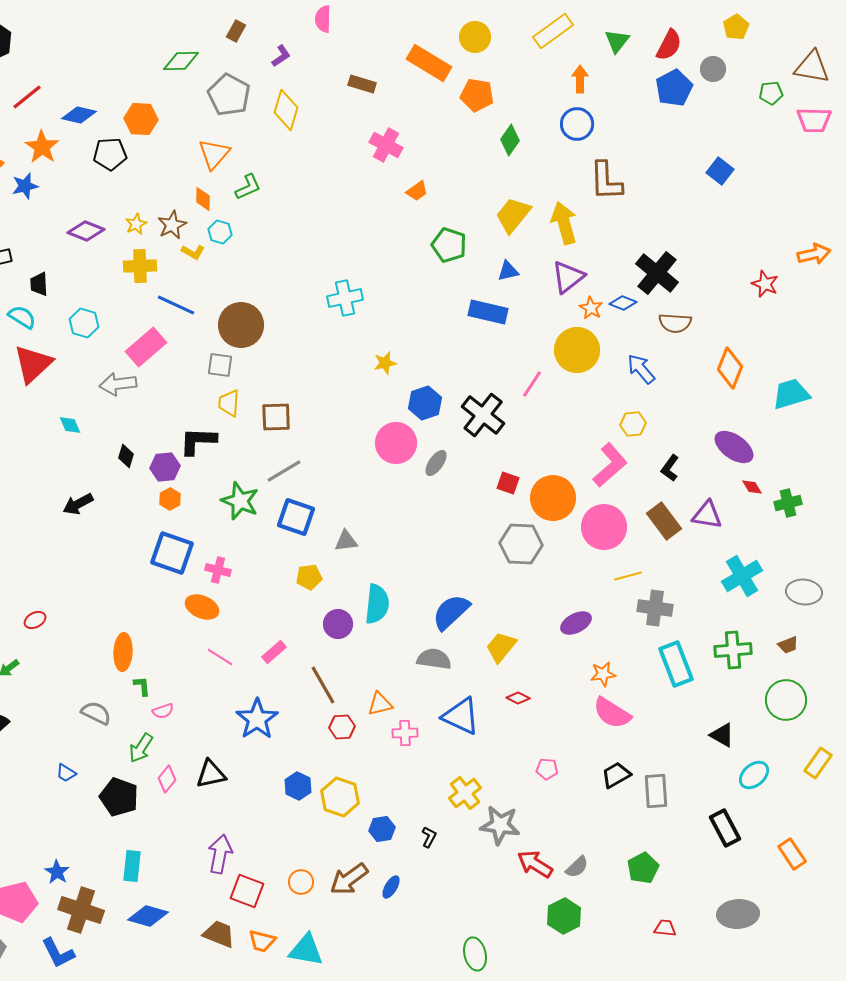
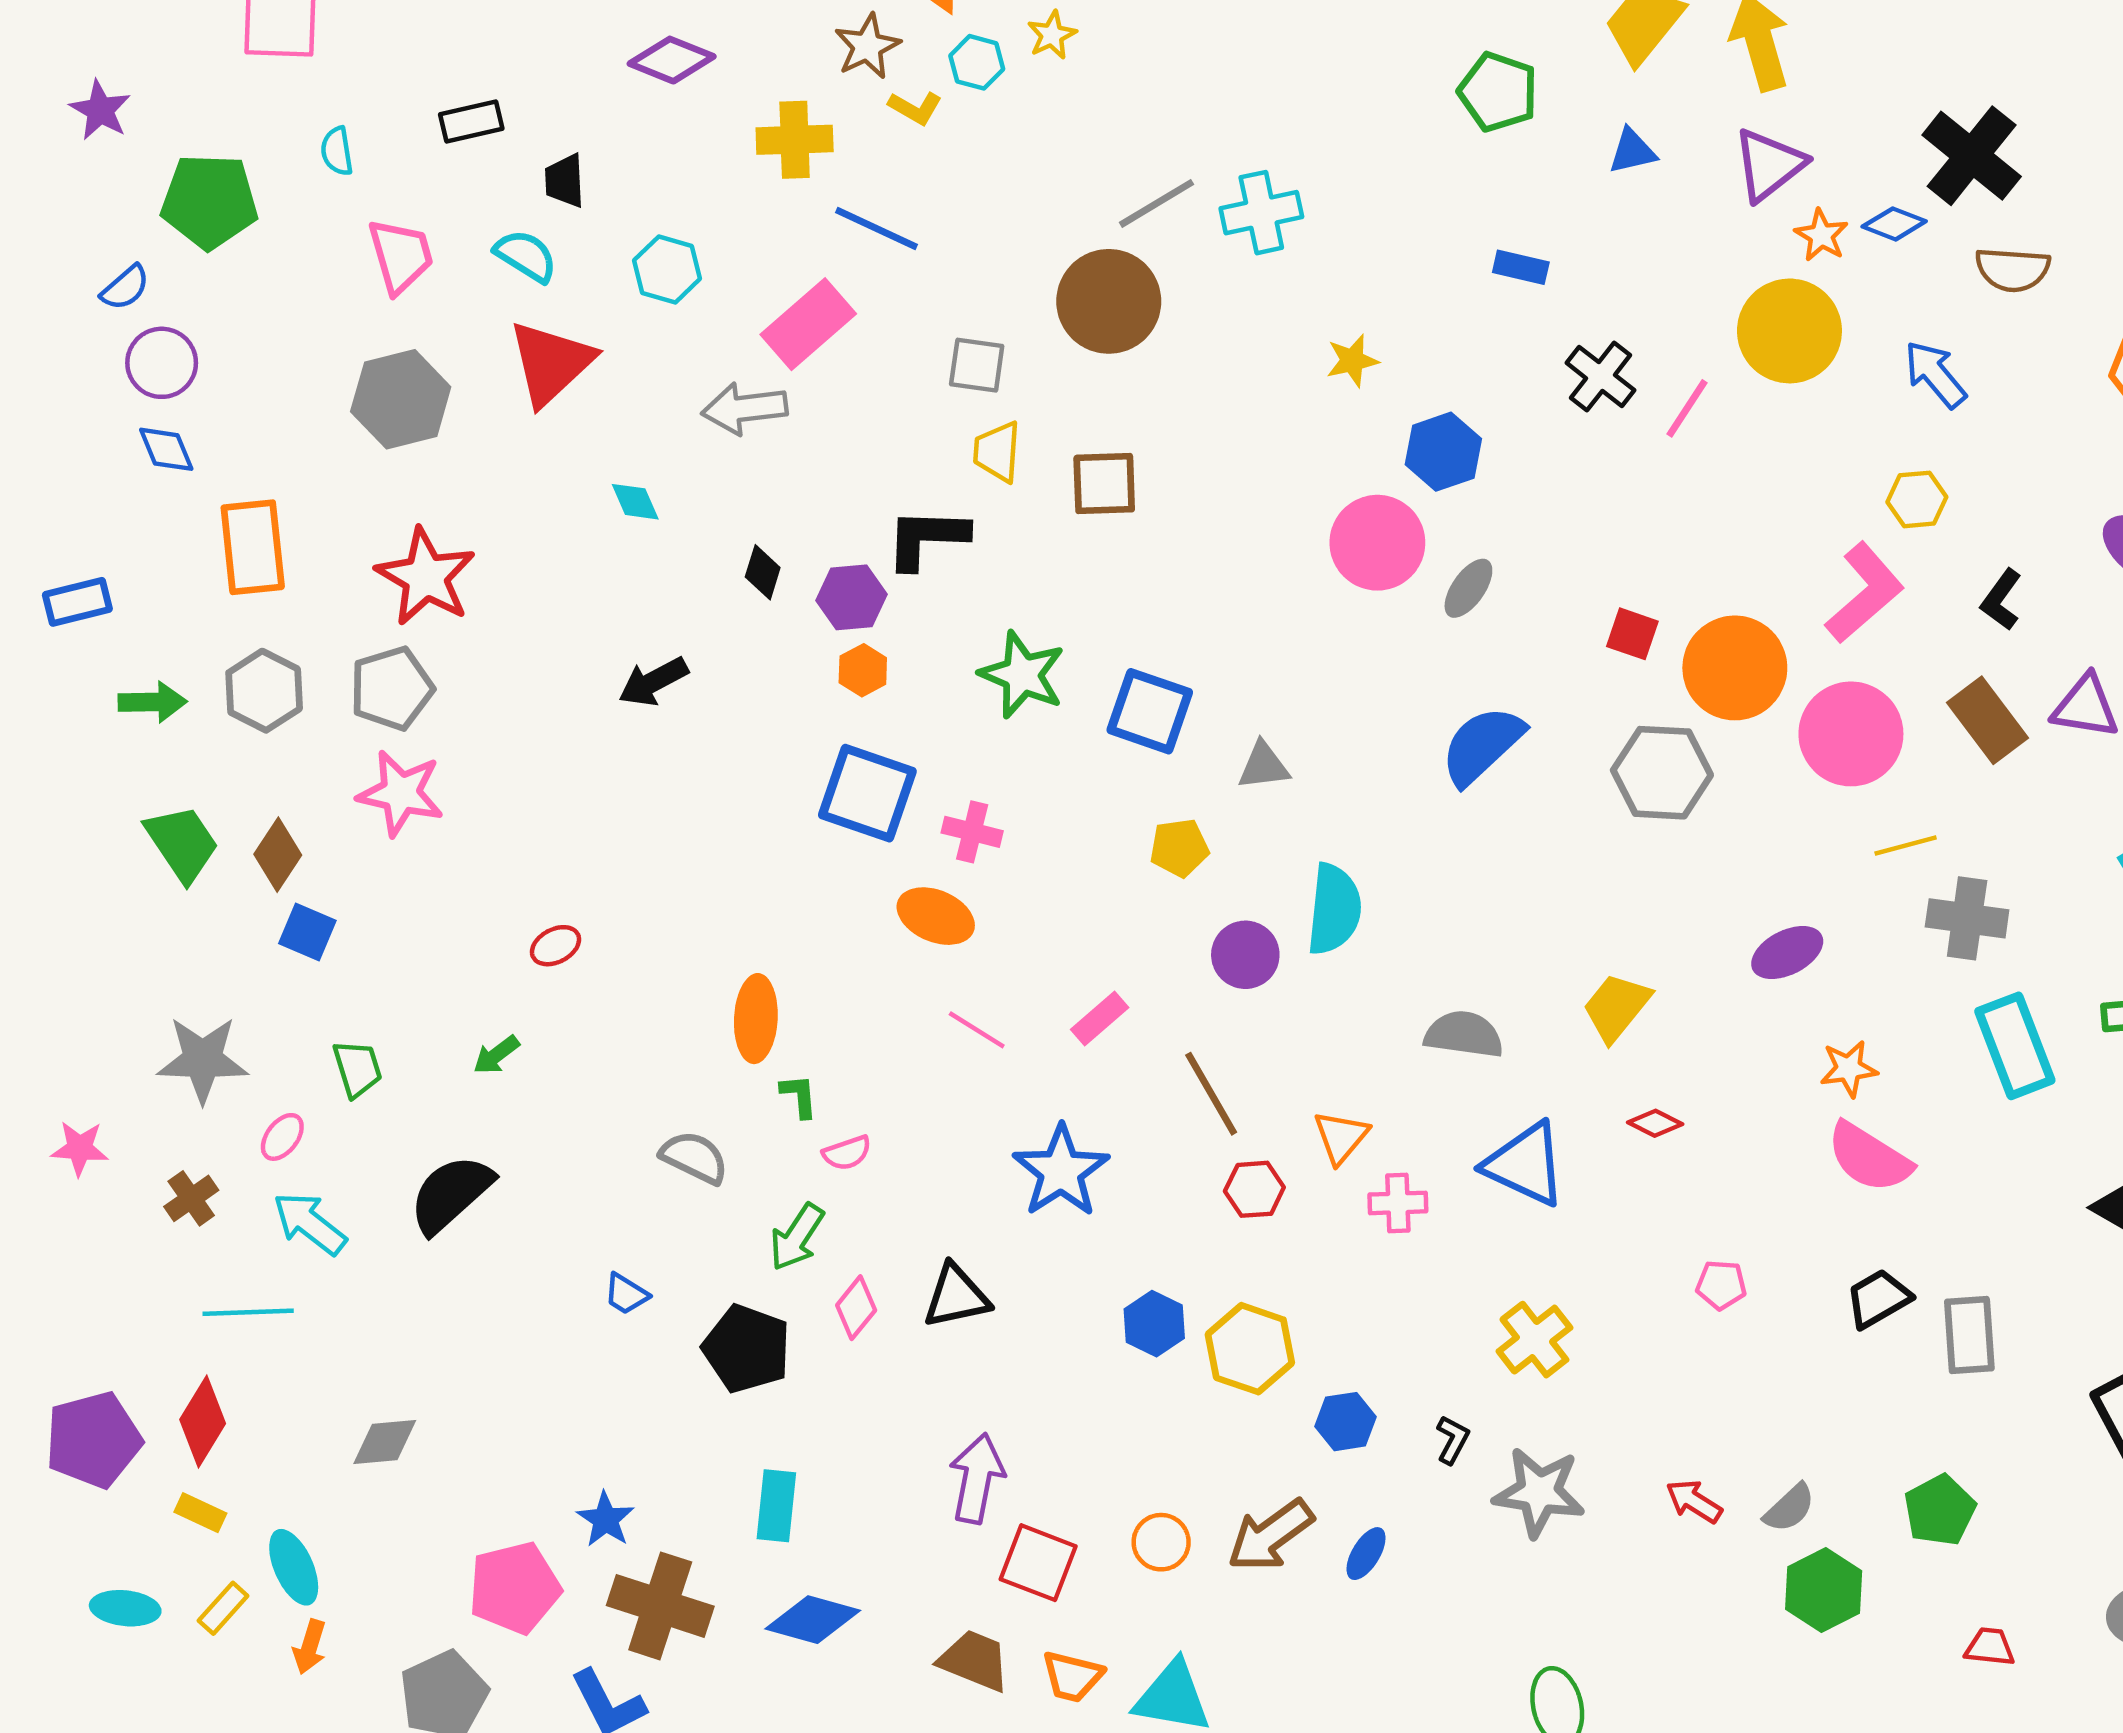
yellow star: (136, 224) -> (1052, 35), moved
blue rectangle: (488, 312) -> (1521, 267), moved, size x0.6
brown circle: (241, 325) -> (1109, 301), moved
black cross: (483, 415) -> (1601, 377), moved, size x0.7
gray line: (284, 471) -> (1157, 203), moved
blue semicircle: (451, 612) -> (1482, 745), moved
orange triangle: (380, 704) -> (1341, 1137), turned -36
gray star: (500, 825) -> (1539, 1492), moved
red arrow: (535, 864) -> (1694, 1501), size x0.7
green hexagon: (564, 916) -> (1824, 1590), moved

